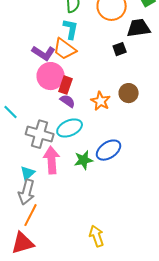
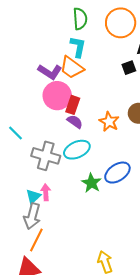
pink arrow: (52, 160) -> (46, 192), moved, size x0.6
green star: (84, 160) -> (91, 183), turned -30

